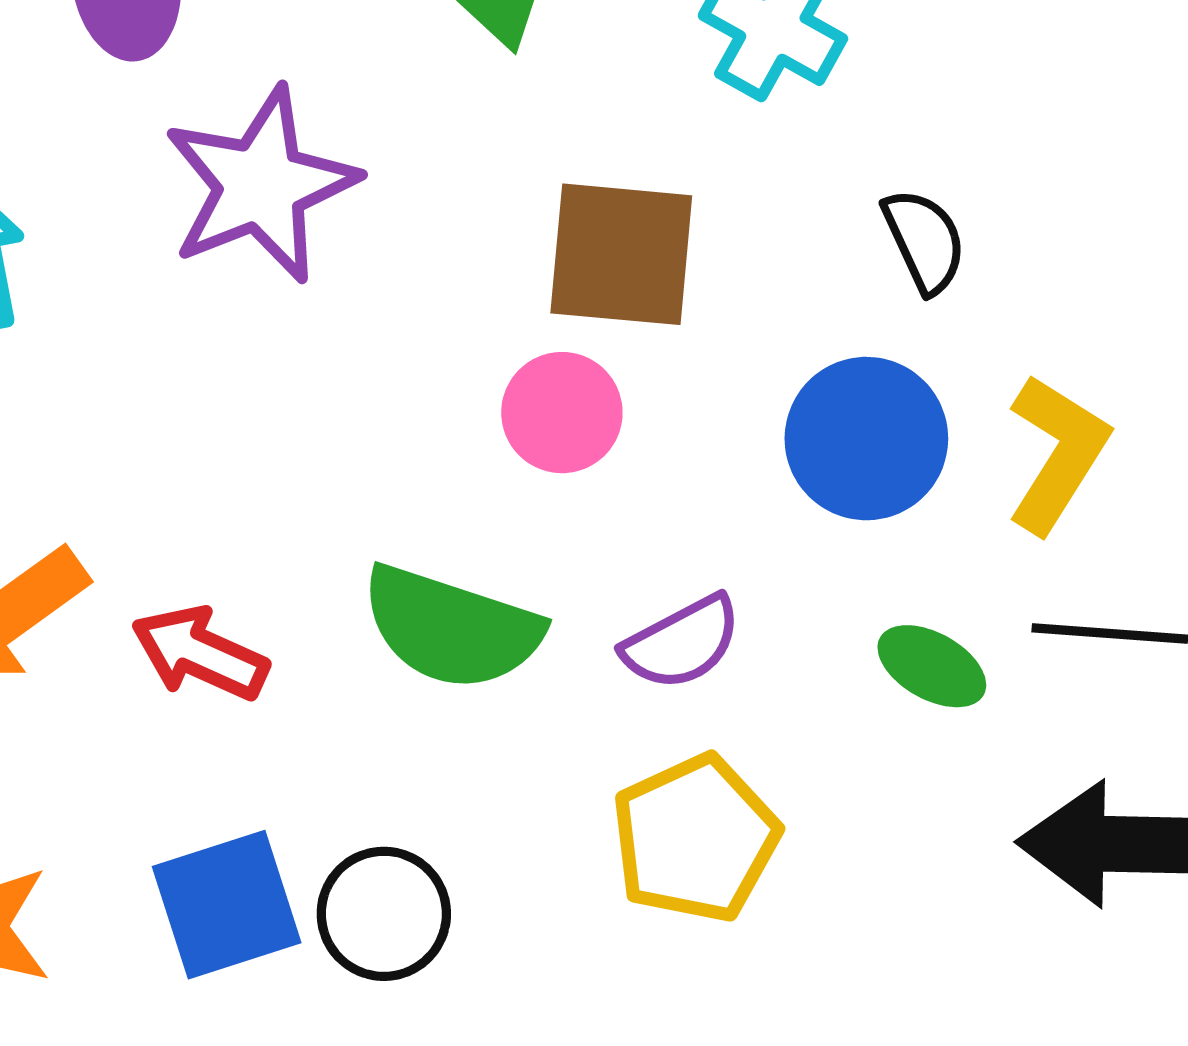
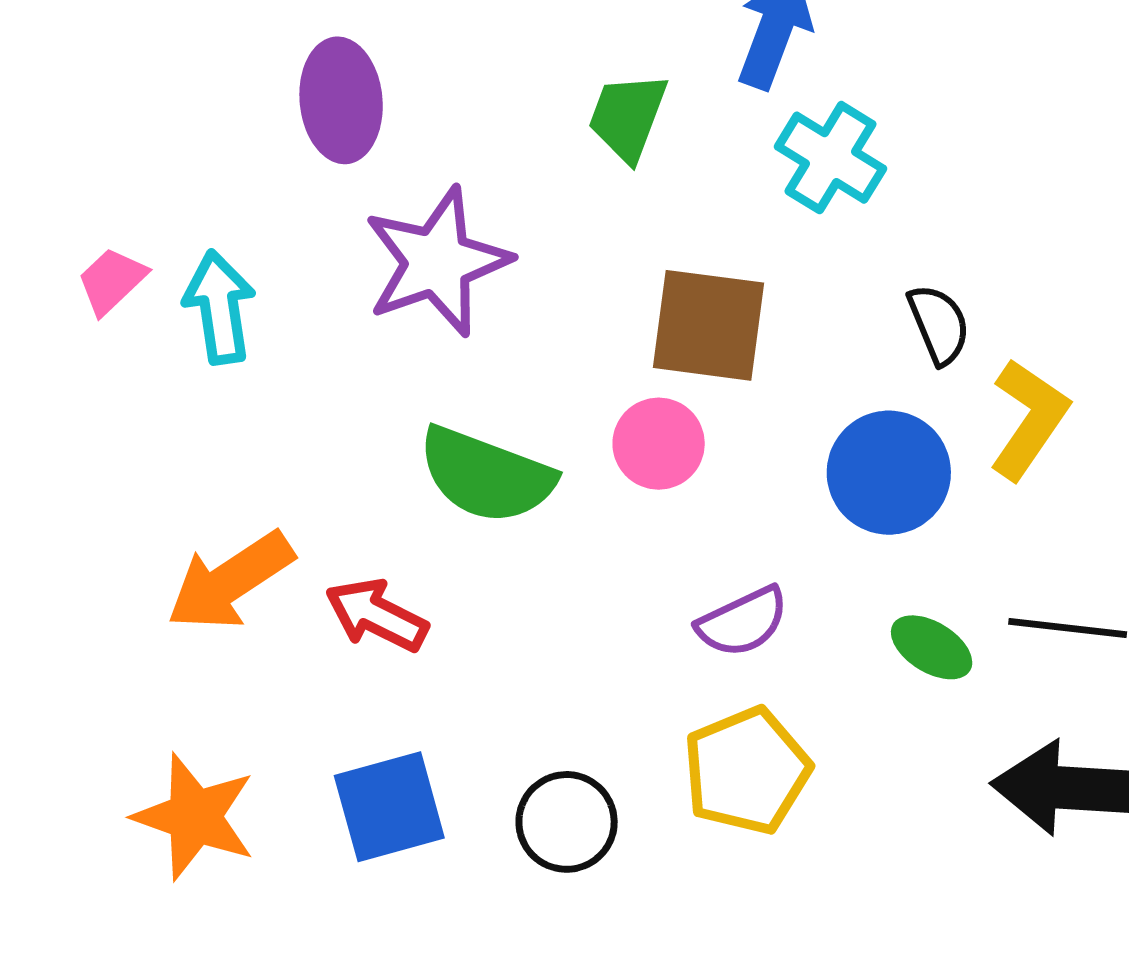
yellow L-shape: (1057, 454) -> (1029, 419), moved
green semicircle: (451, 628) -> (486, 475), moved
black circle: (384, 914) -> (567, 822), moved

